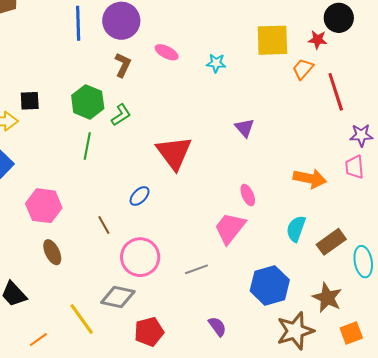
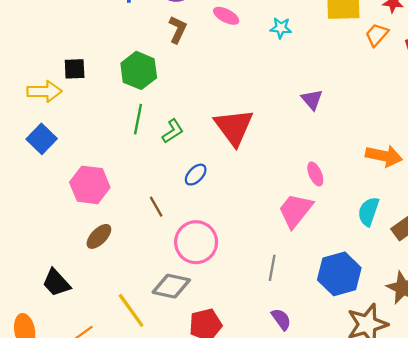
green L-shape: (121, 115) -> (173, 131), moved
brown ellipse: (52, 252) -> (99, 236), turned 70
gray line: (197, 269) -> (272, 268), moved, turned -60

